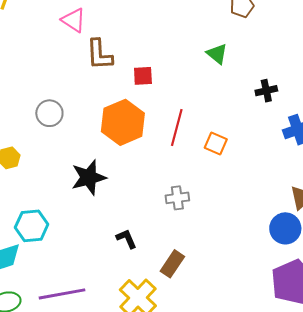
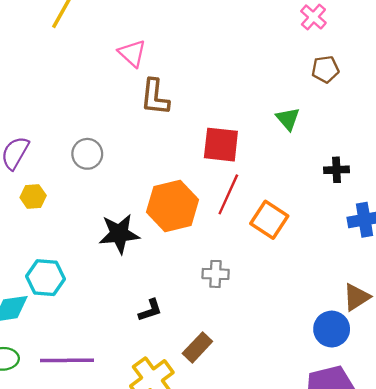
red square: (143, 76) -> (221, 145), moved, size x1.6
orange hexagon: (123, 122) -> (173, 206), moved
orange square: (216, 143) -> (269, 220), size x1.4
black L-shape: (126, 239) -> (150, 310), turned 85

